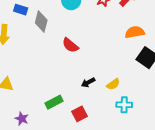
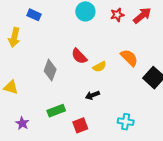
gray diamond: (41, 22) -> (50, 70), moved
orange semicircle: (135, 32) -> (129, 58), moved, turned 48
yellow semicircle: (113, 84) -> (99, 67), moved

